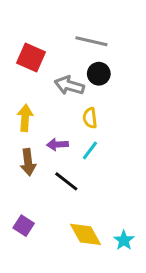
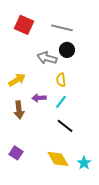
red square: (31, 58) -> (24, 25), moved
yellow arrow: (25, 118) -> (17, 80), turned 54
black line: (66, 181) -> (65, 126), moved

